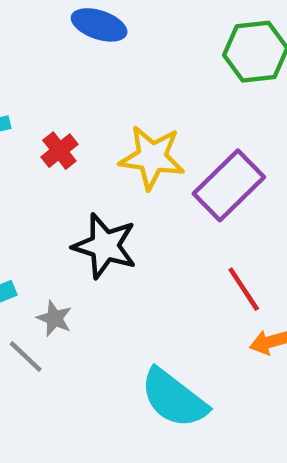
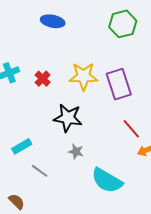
purple rectangle: (229, 185) -> (119, 84), turned -56
gray star: (54, 318) -> (76, 152), moved

